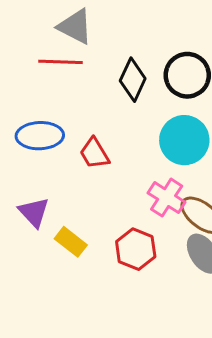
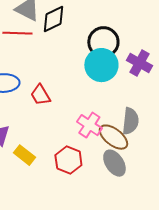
black diamond: (133, 80) -> (53, 19), moved, turned 40
cyan circle: (184, 140) -> (101, 65), moved

